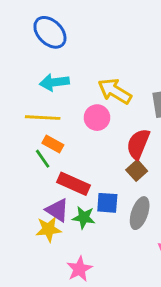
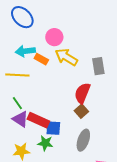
pink circle: (97, 118) -> (54, 37), moved
orange rectangle: (53, 144) -> (41, 59), moved
blue square: (107, 203) -> (53, 128), moved
purple triangle: (57, 210) -> (20, 119), moved

